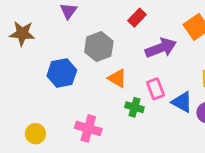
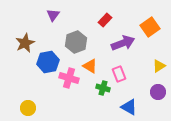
brown star: (22, 33) -> (25, 43), moved, turned -30
blue triangle: (182, 102) -> (129, 107), moved
pink cross: (88, 128) -> (69, 78), moved

